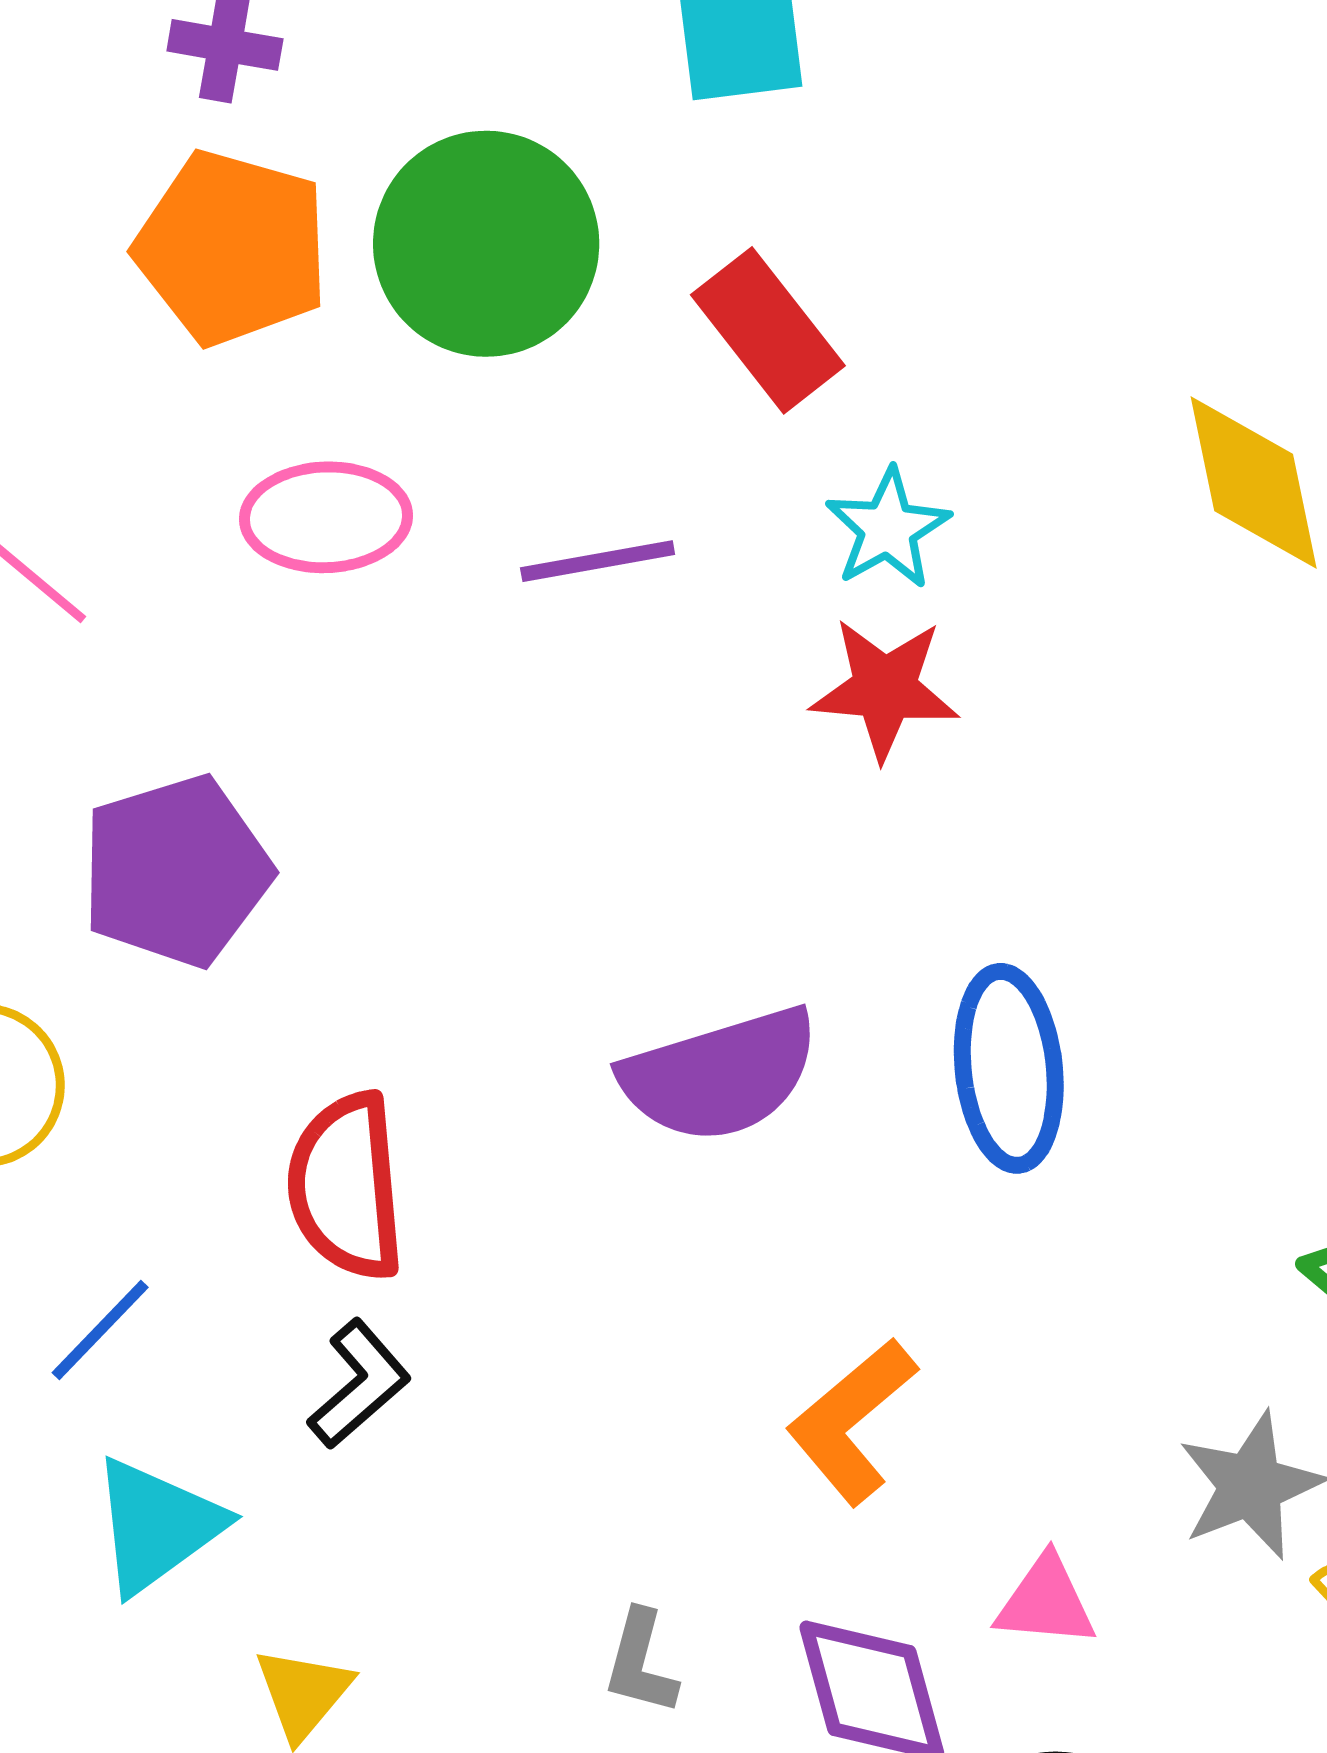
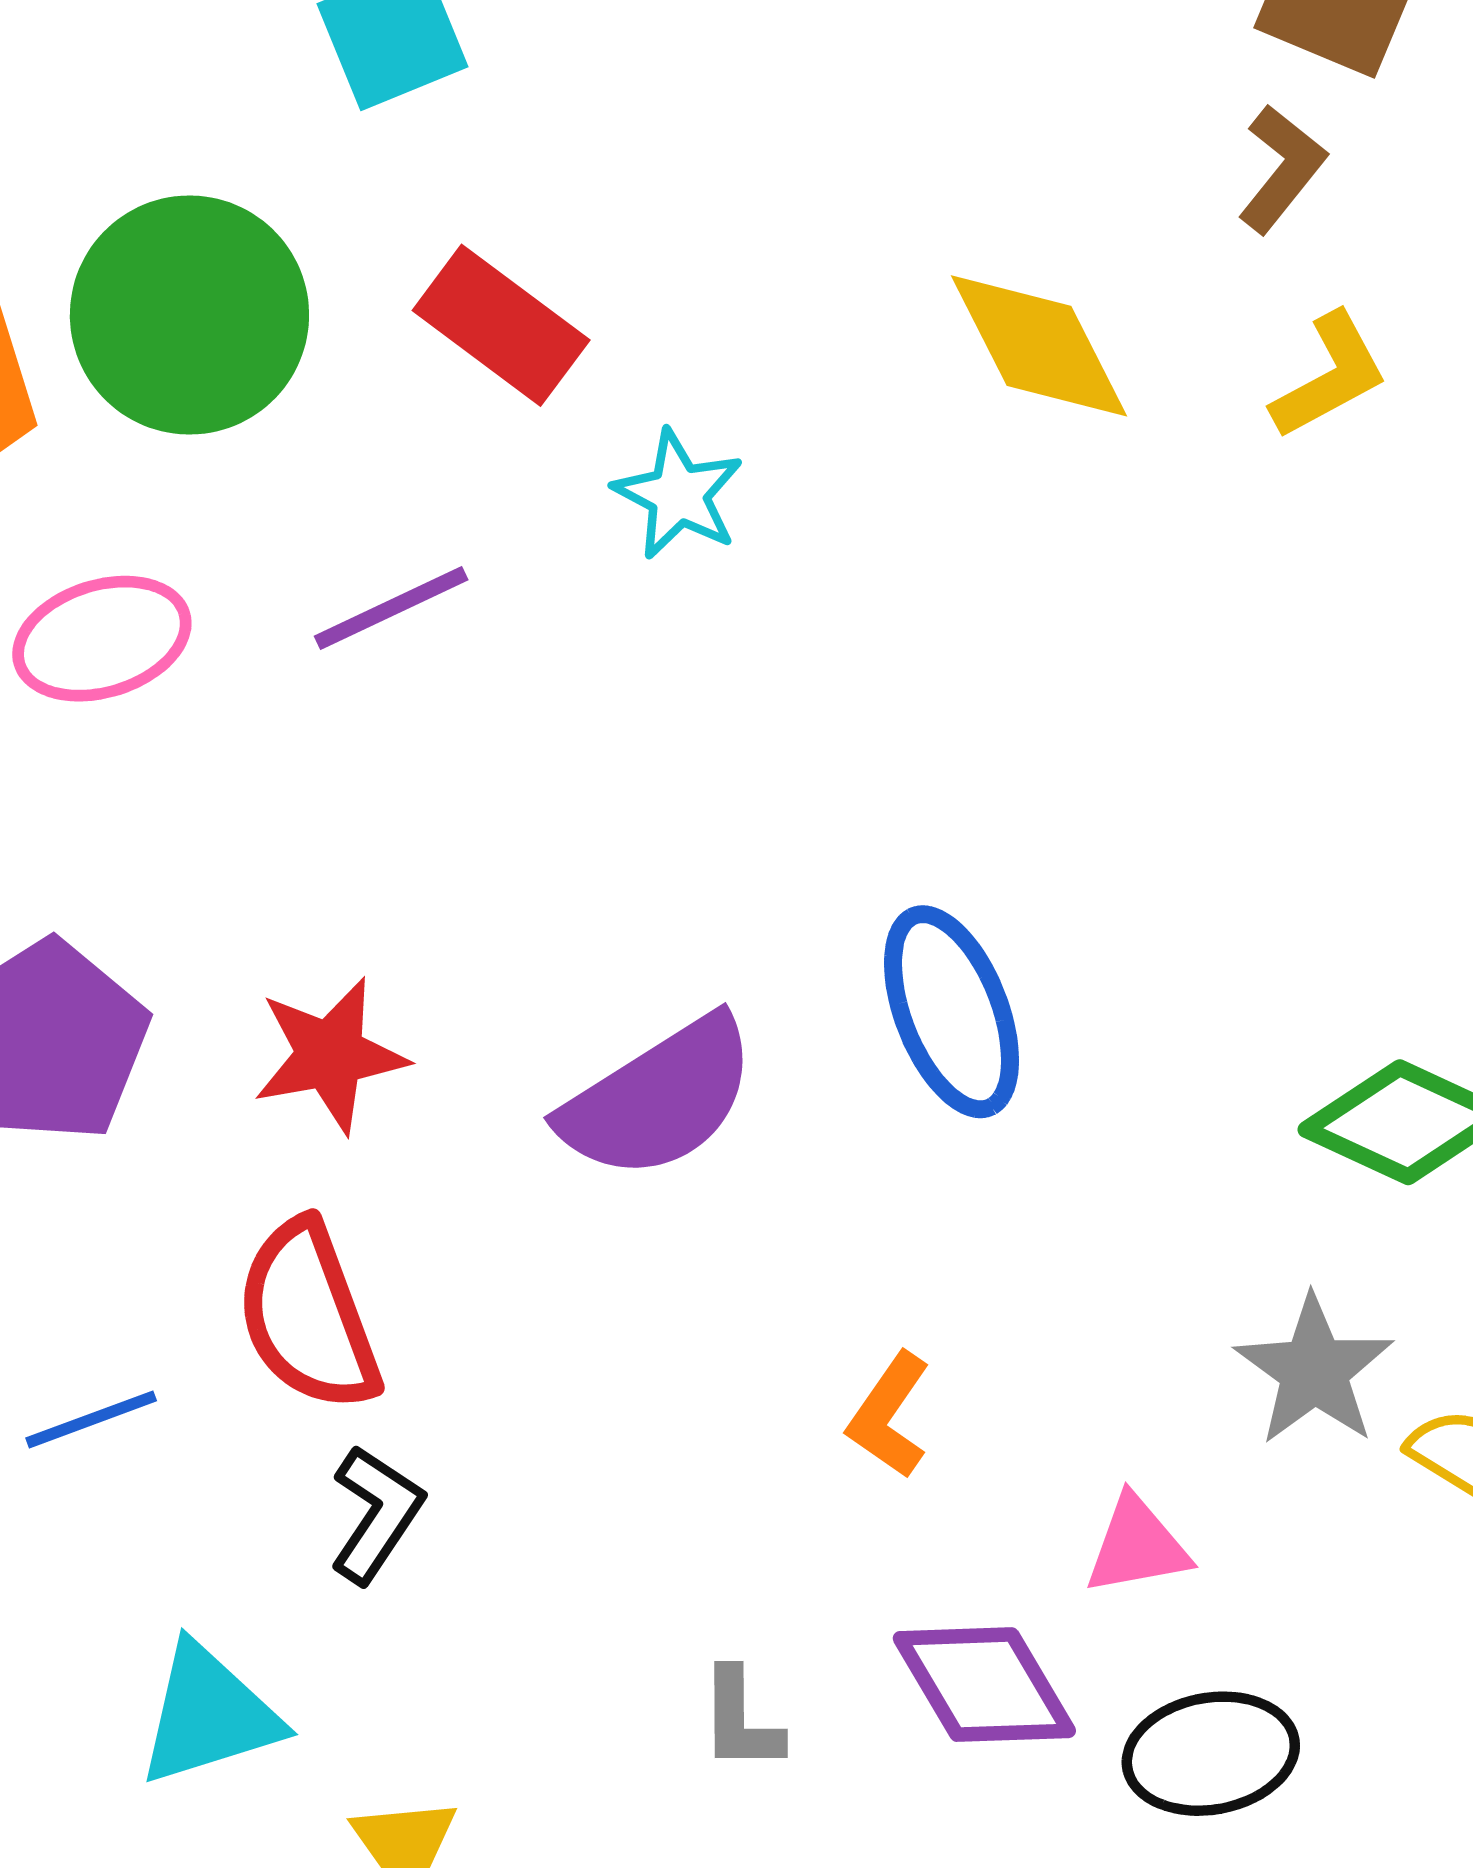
red star: (885, 689) -> (330, 1055), moved
blue line: (100, 1330) -> (91, 1419), moved, turned 41
orange L-shape: (852, 1421) -> (889, 1415), size x0.7
cyan triangle: (157, 1526) -> (209, 1715), turned 34

